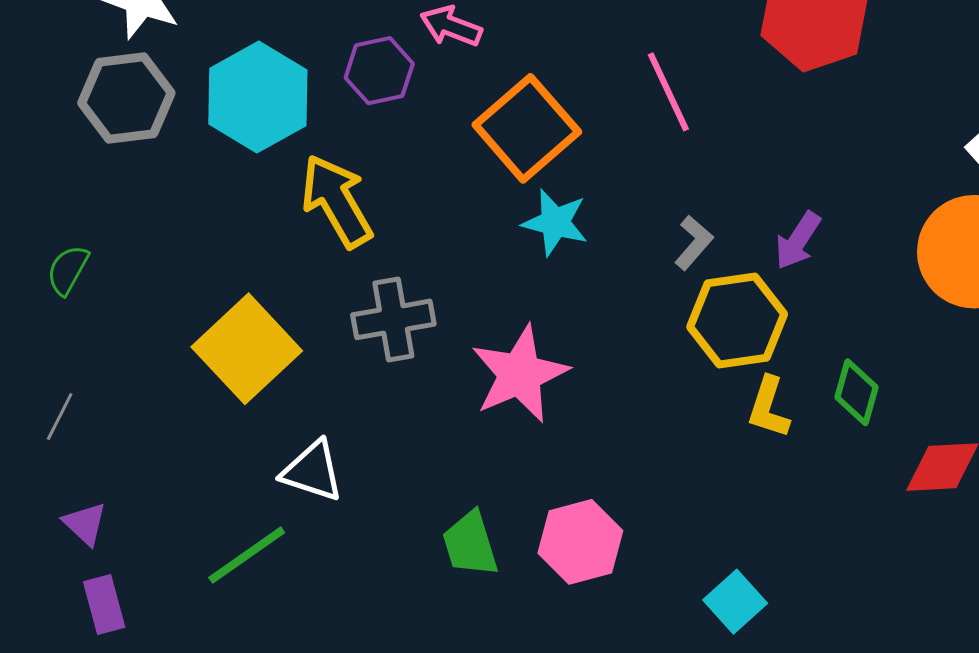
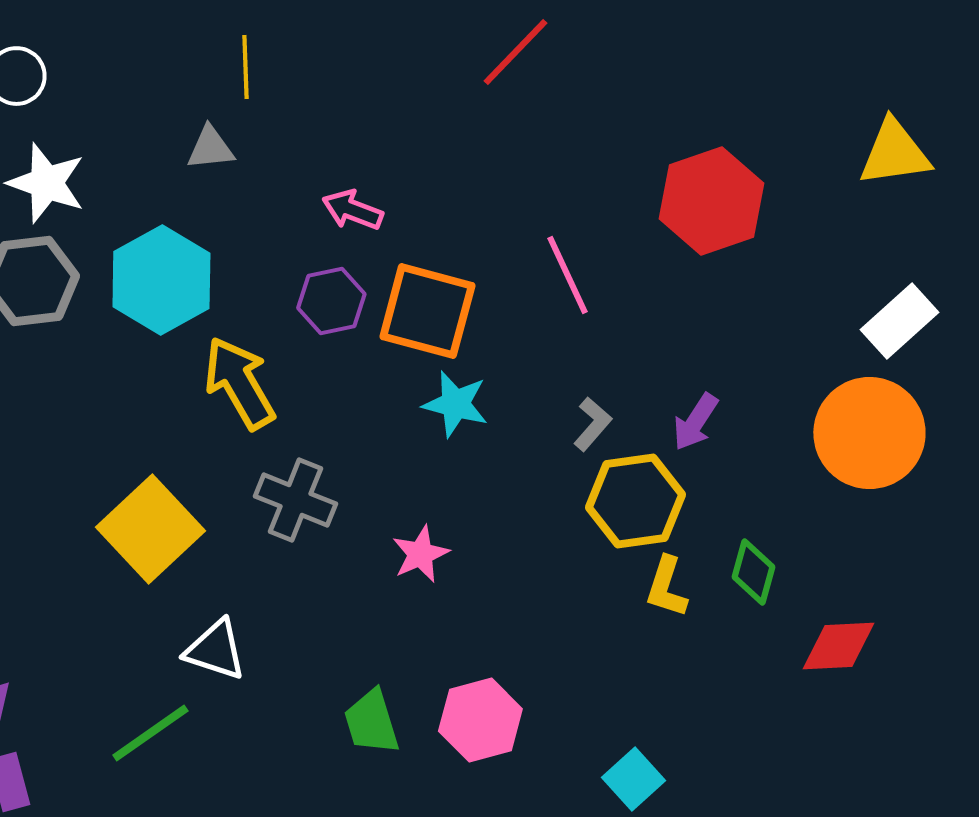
purple hexagon: (379, 71) -> (331, 301), moved
orange square: (527, 128) -> (427, 311), turned -34
gray cross: (393, 319) -> (295, 500), turned 32
pink star: (520, 374) -> (420, 554), size x0.6

